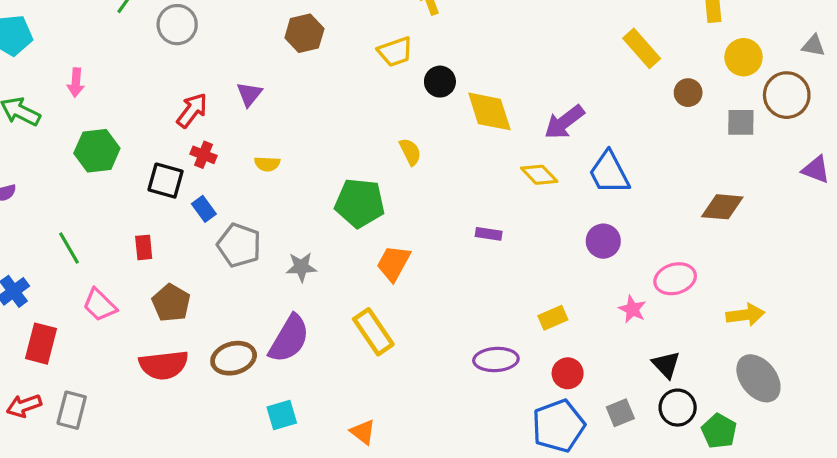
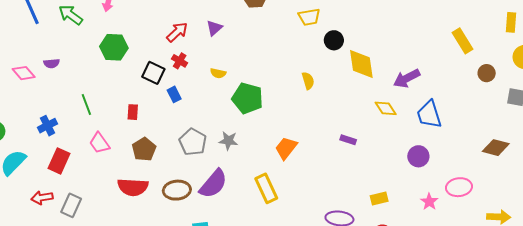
green pentagon: (360, 203) -> (247, 98), moved
gray pentagon: (239, 245) -> (193, 142), moved

